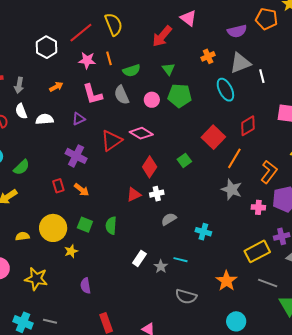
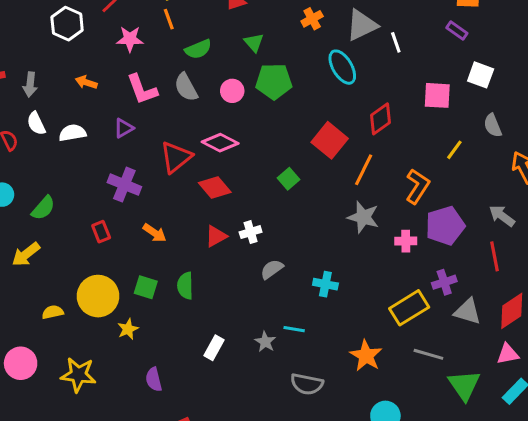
orange line: (109, 58) -> (169, 19), moved
orange arrow: (56, 87) -> (86, 82), turned -128
red diamond: (150, 167) -> (215, 188), moved, turned -70
orange arrow: (82, 190) -> (155, 233), moved
white rectangle: (139, 258) -> (214, 348), moved

